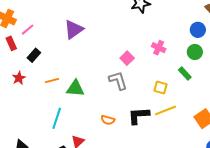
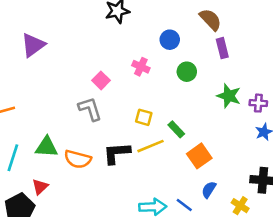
blue circle: (198, 30) -> (170, 40), moved
green rectangle: (185, 73) -> (176, 129), moved
green triangle: (75, 88) -> (47, 147), moved
orange semicircle: (108, 120) -> (78, 159), size x1.5

